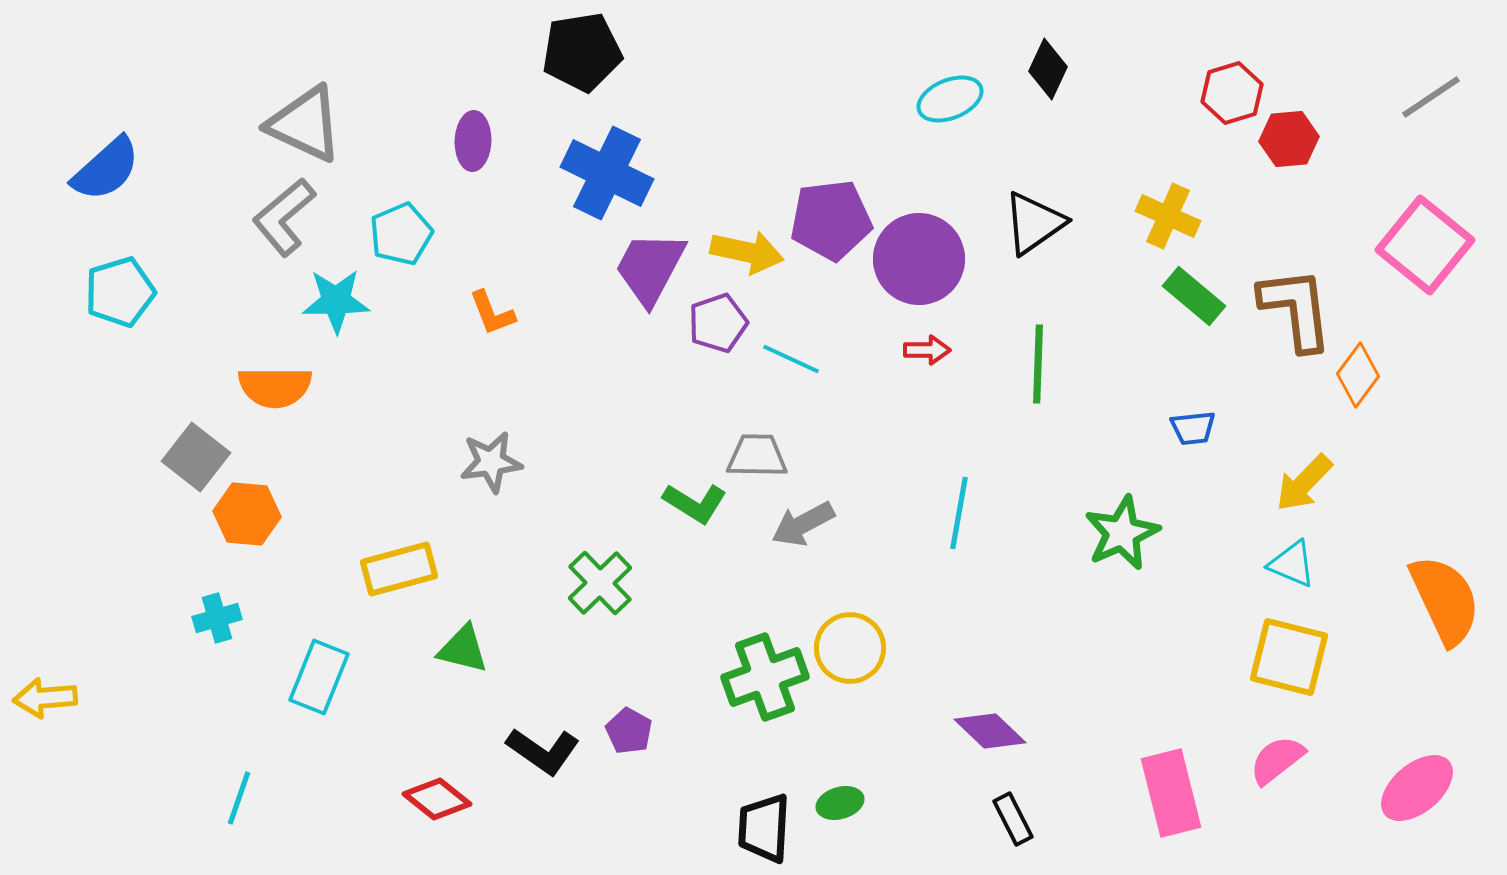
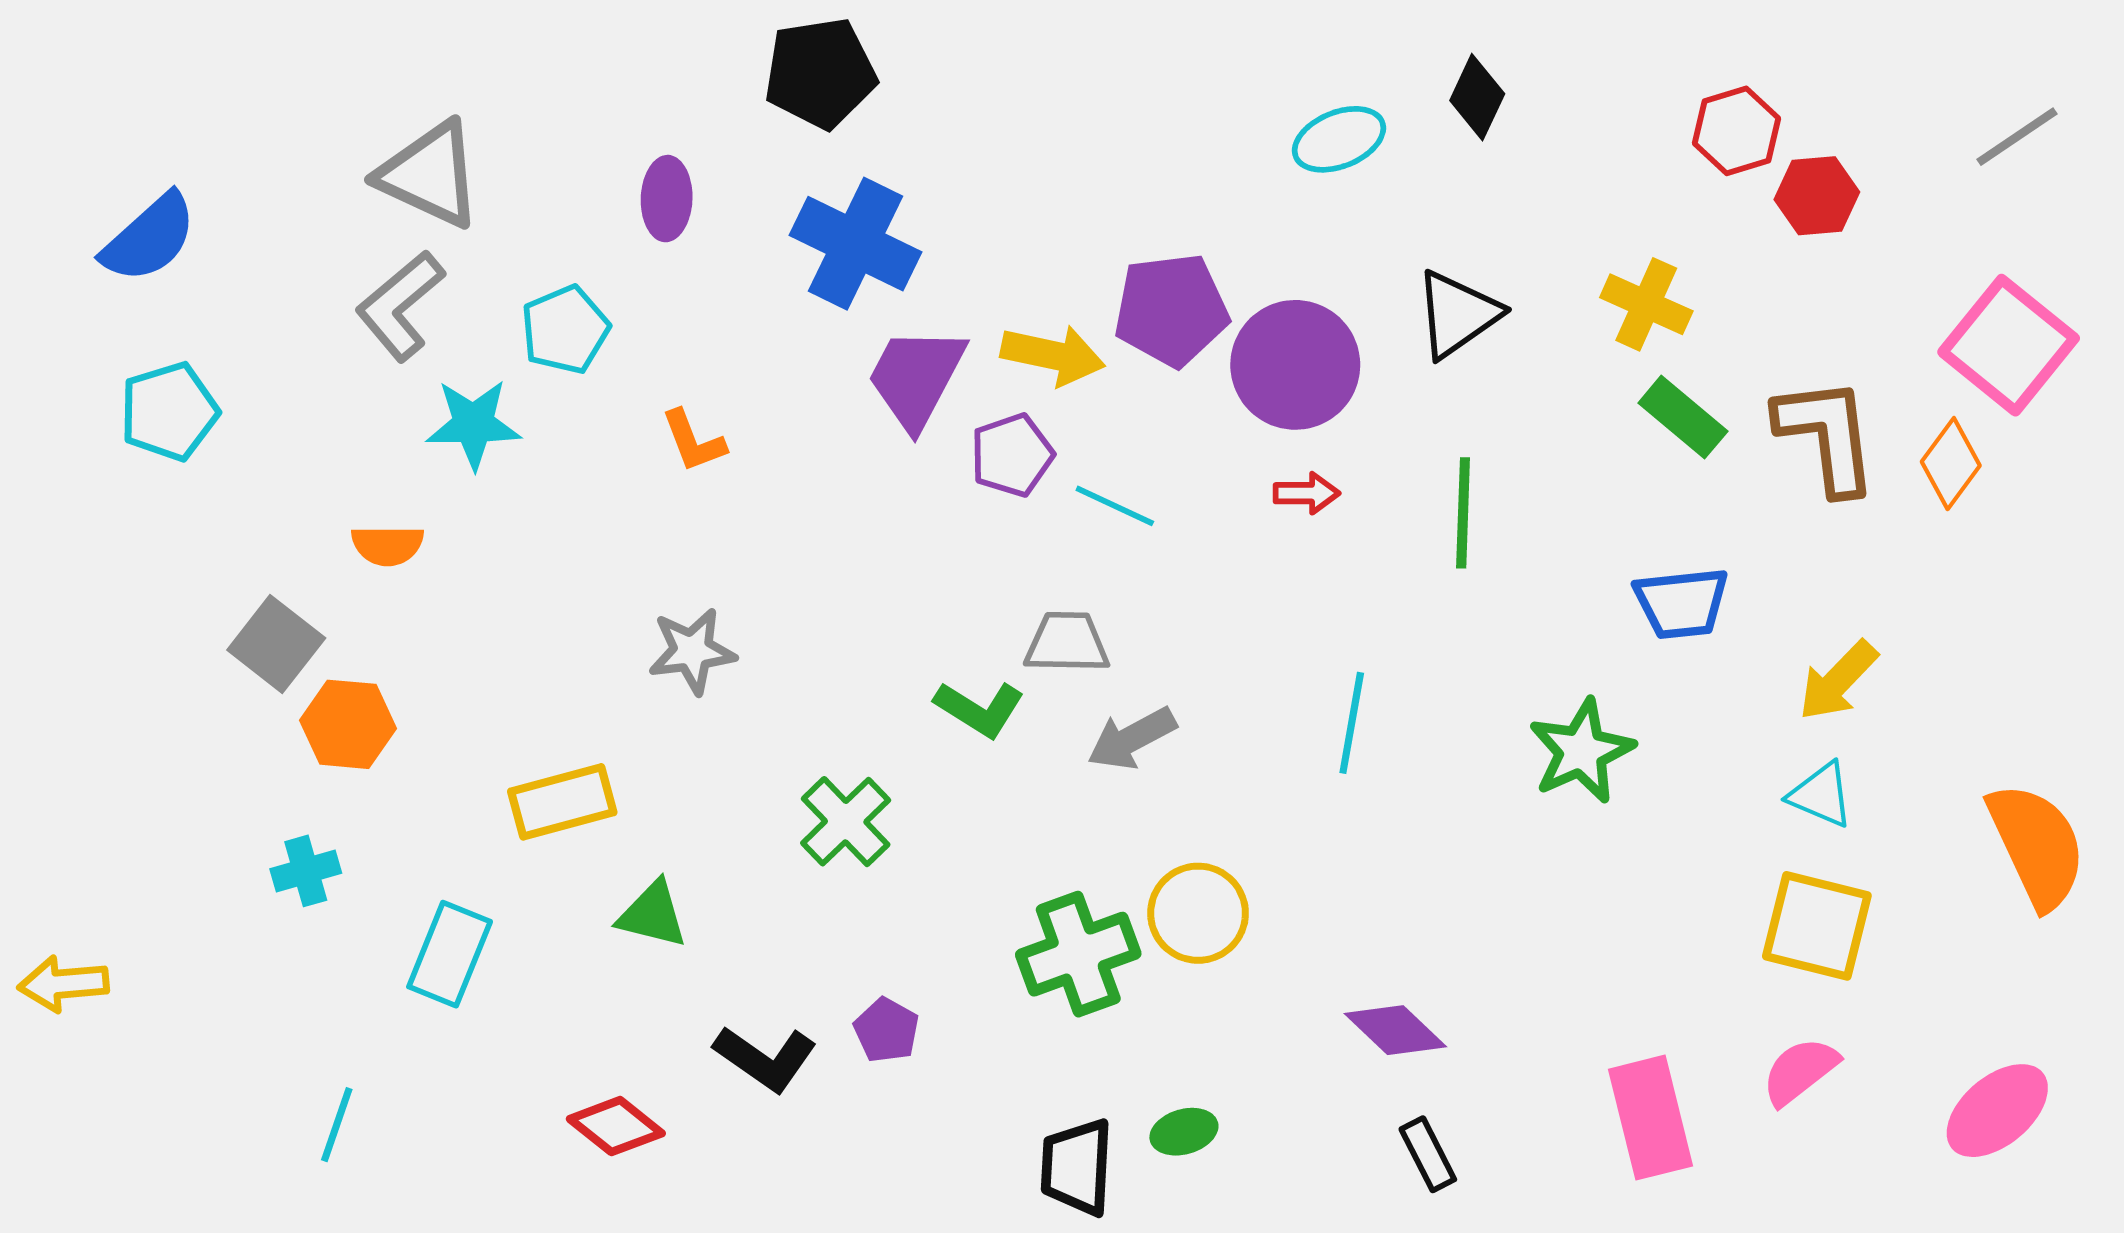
orange diamond: (1358, 375) -> (1951, 464), moved
orange semicircle: (275, 387) -> (388, 545), size x0.7
blue trapezoid: (1193, 428) -> (1682, 603), size x1.5

